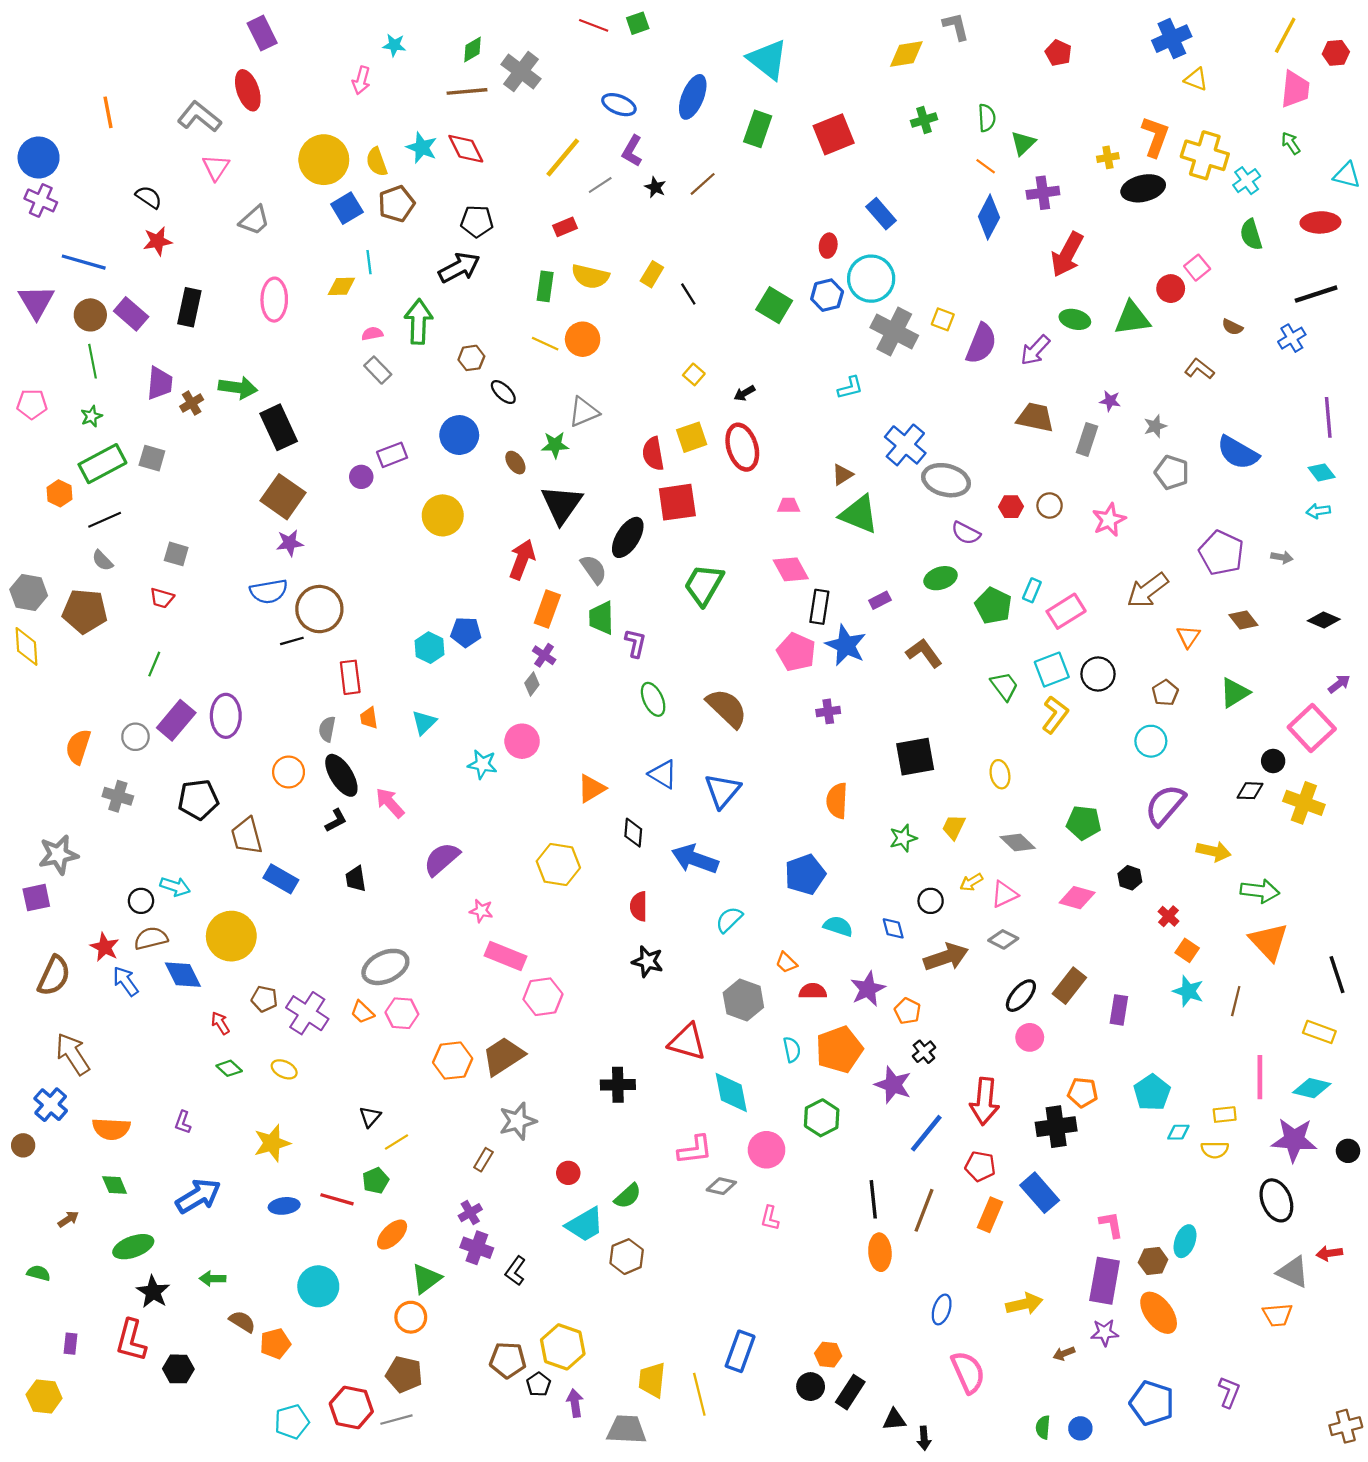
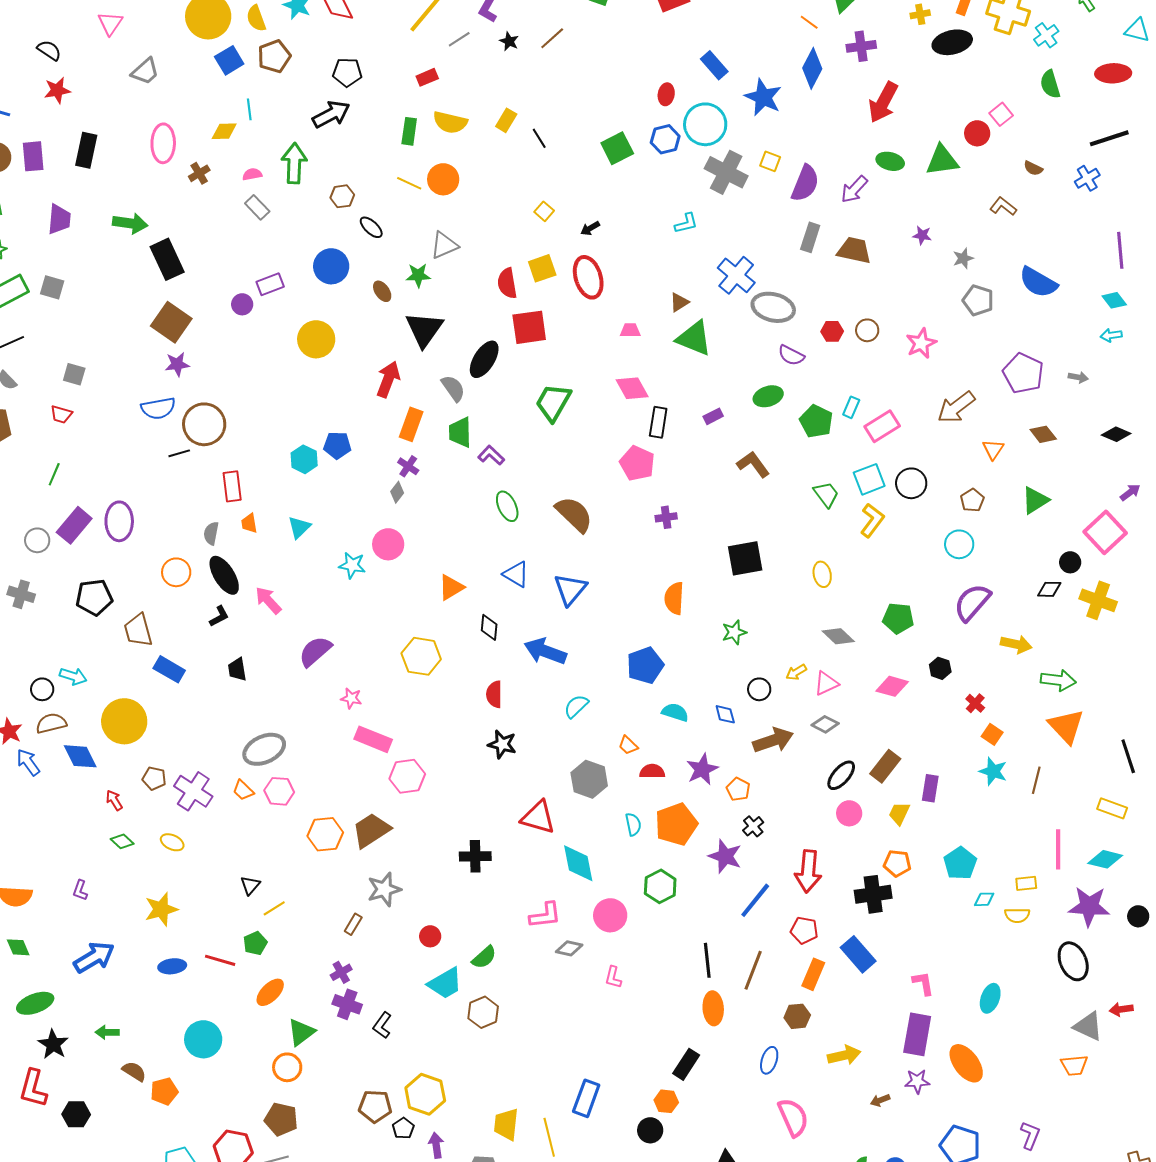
green square: (774, 305) -> (617, 148), turned 32
purple rectangle: (131, 314) -> (33, 156), turned 44
brown cross: (192, 403) -> (199, 173), moved
gray rectangle: (1087, 439) -> (810, 237), moved
purple L-shape: (635, 643) -> (491, 455), turned -60
blue star: (846, 645) -> (763, 97), moved
yellow trapezoid: (954, 827) -> (899, 813), moved
brown hexagon: (1153, 1261) -> (797, 1016), moved
black rectangle: (850, 1392) -> (686, 1064), moved

